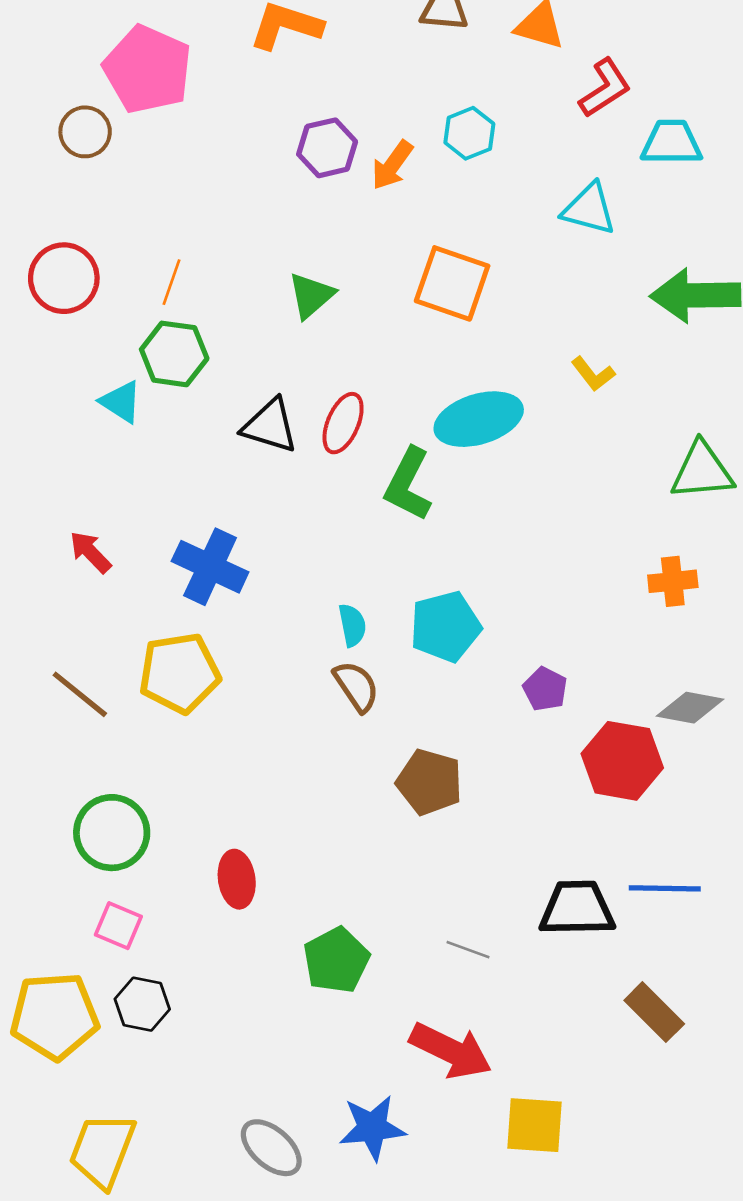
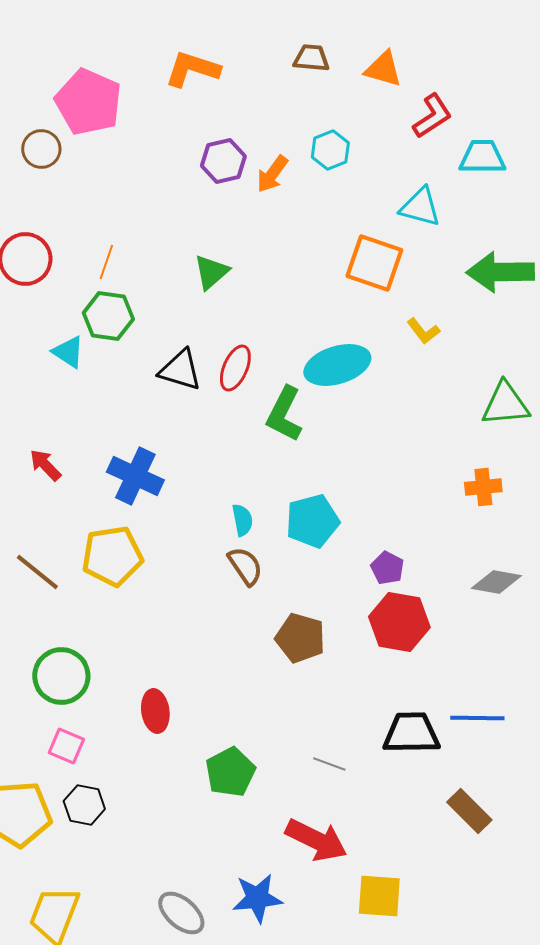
orange square: (452, 283) -> (374, 263), moved
red hexagon: (622, 761) -> (399, 622), moved

